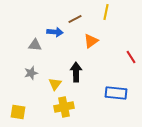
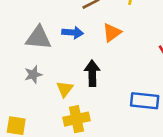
blue arrow: (55, 32) -> (73, 33), moved
gray triangle: (35, 45) -> (38, 38), size x1.5

